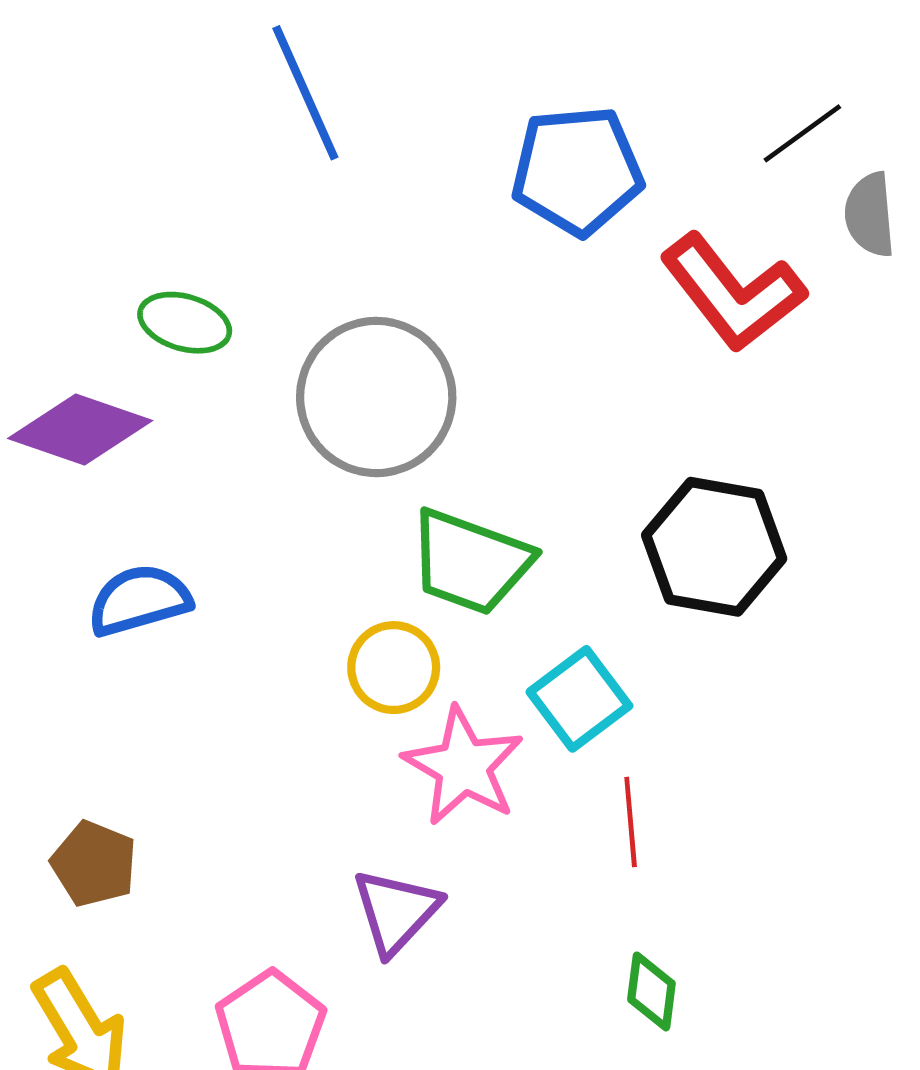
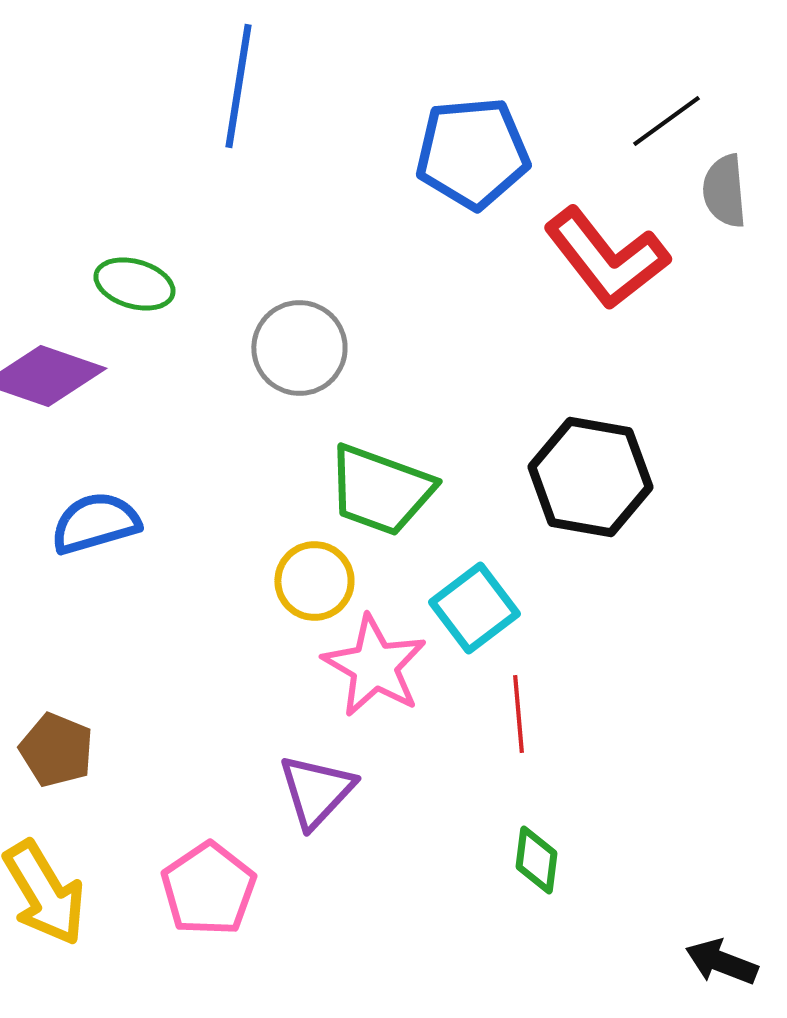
blue line: (305, 93) -> (238, 86), turned 33
gray circle: (376, 397) -> (299, 348), size x0.7

